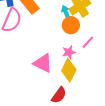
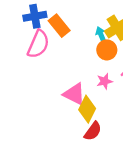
yellow diamond: (69, 70) -> (87, 109), moved

